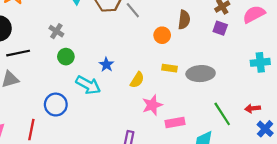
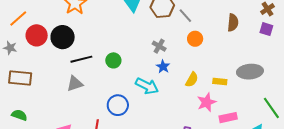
gray cross: (56, 31) -> (159, 46), moved
orange circle: (162, 35) -> (195, 39), moved
green circle: (66, 57) -> (113, 60), moved
yellow rectangle: (170, 68) -> (220, 82), moved

